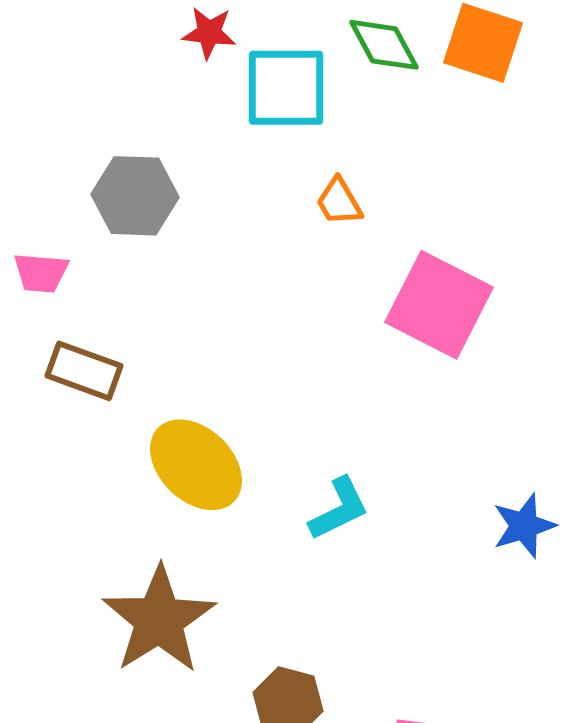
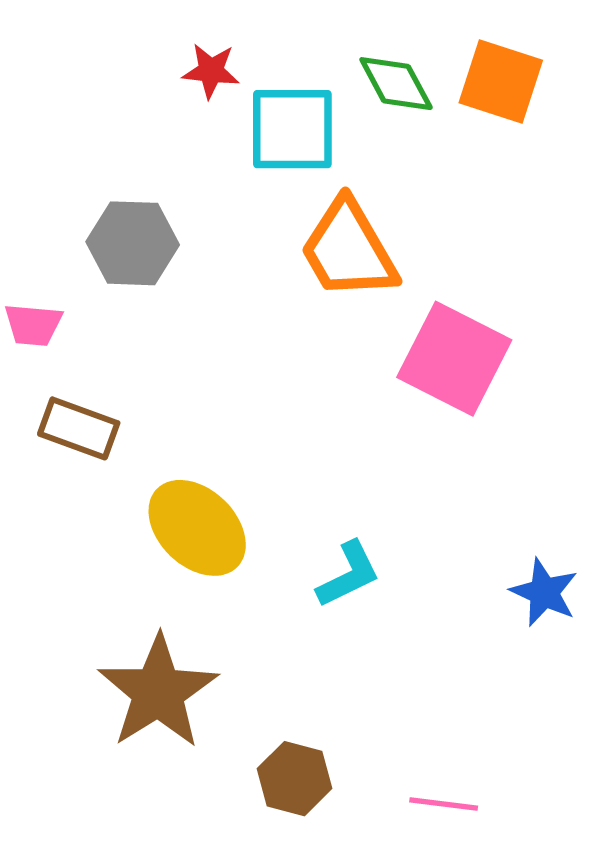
orange trapezoid: (339, 202) -> (348, 250), size x2.0
blue star: (524, 526) -> (544, 592), turned -30

